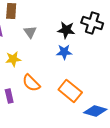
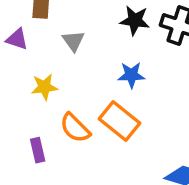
black star: (66, 30) -> (135, 20), moved
orange rectangle: (70, 91) -> (119, 121), moved

